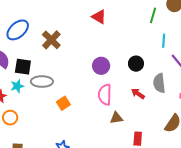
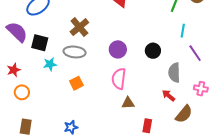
brown cross: (51, 40) -> (79, 27), moved
gray ellipse: (42, 82) -> (75, 52), moved
cyan star: (17, 86) -> (50, 64), moved
red arrow: (138, 94) -> (168, 95), moved

